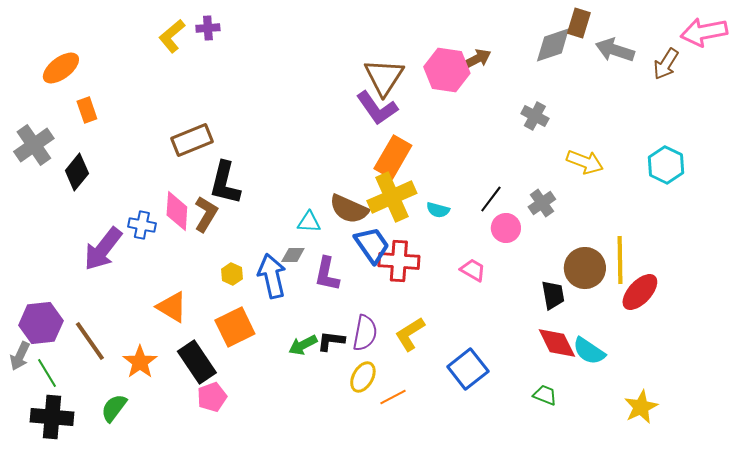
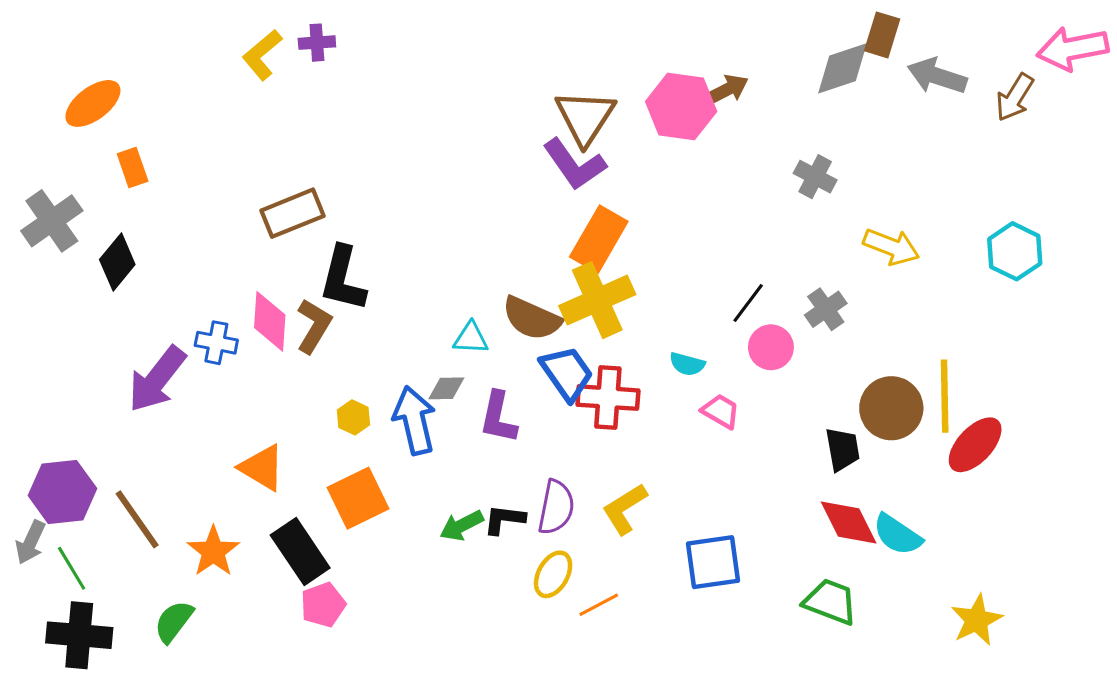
cyan semicircle: (438, 210) -> (687, 364), moved
blue square: (468, 369) -> (713, 562), turned 30
green trapezoid: (545, 395) -> (830, 602), size x1.5

